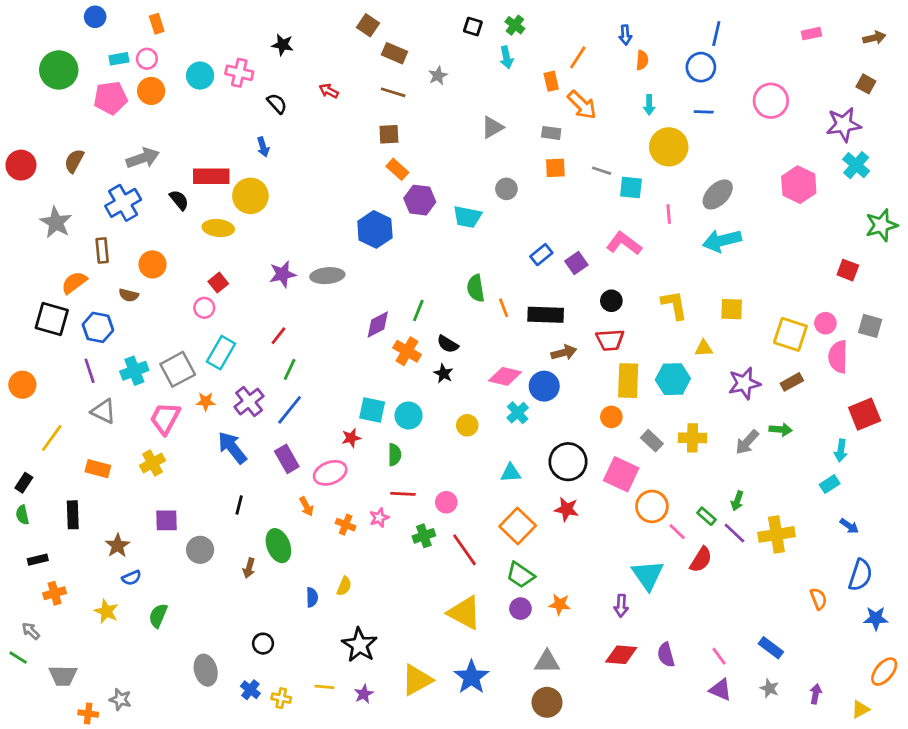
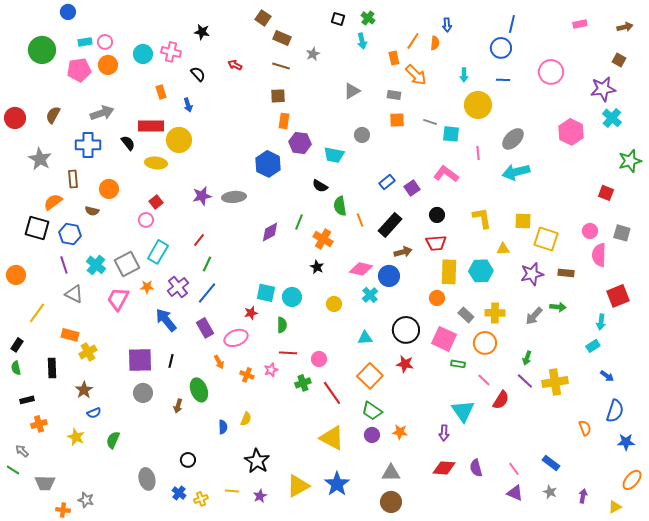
orange rectangle: (157, 24) -> (161, 92), moved
orange semicircle: (642, 60) -> (435, 43), moved
orange rectangle: (397, 169) -> (284, 121), turned 56
blue cross: (123, 203) -> (88, 145), turned 30
black rectangle: (546, 315) -> (390, 225), turned -50
yellow square: (790, 334) -> (546, 239), moved
black semicircle: (448, 344) -> (320, 186), moved
orange cross: (407, 351) -> (323, 239), moved
cyan cross: (134, 371) -> (96, 265), turned -30
brown rectangle: (792, 382) -> (566, 273), turned 35
yellow cross: (152, 463) -> (88, 352), moved
orange circle: (652, 506) -> (485, 343), moved
green rectangle: (706, 516) -> (458, 364), moved, turned -32
purple square: (166, 520) -> (140, 360), moved, size x1.5
yellow cross: (281, 698) -> (201, 499), turned -32

